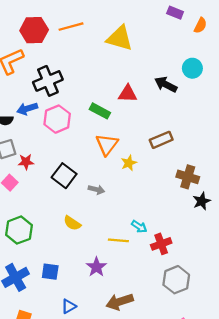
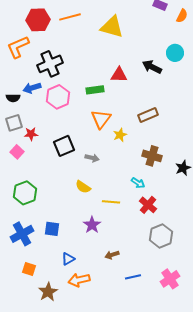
green rectangle: (100, 111) -> (95, 90), turned -36
black square: (64, 176) -> (64, 146), turned 30
brown cross: (188, 177) -> (152, 156), moved
yellow semicircle: (72, 223) -> (83, 187), moved
cyan arrow: (139, 227) -> (138, 183), moved
red cross: (161, 244) -> (148, 205), turned -30
brown arrow: (120, 302) -> (112, 255), size x0.6

